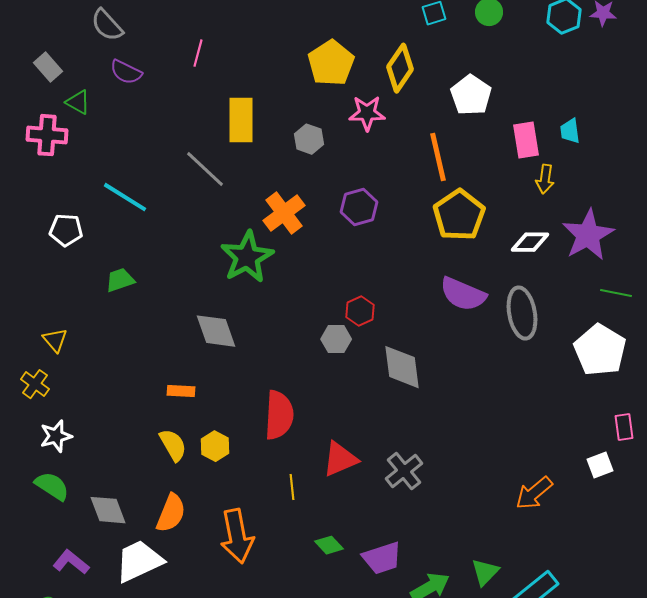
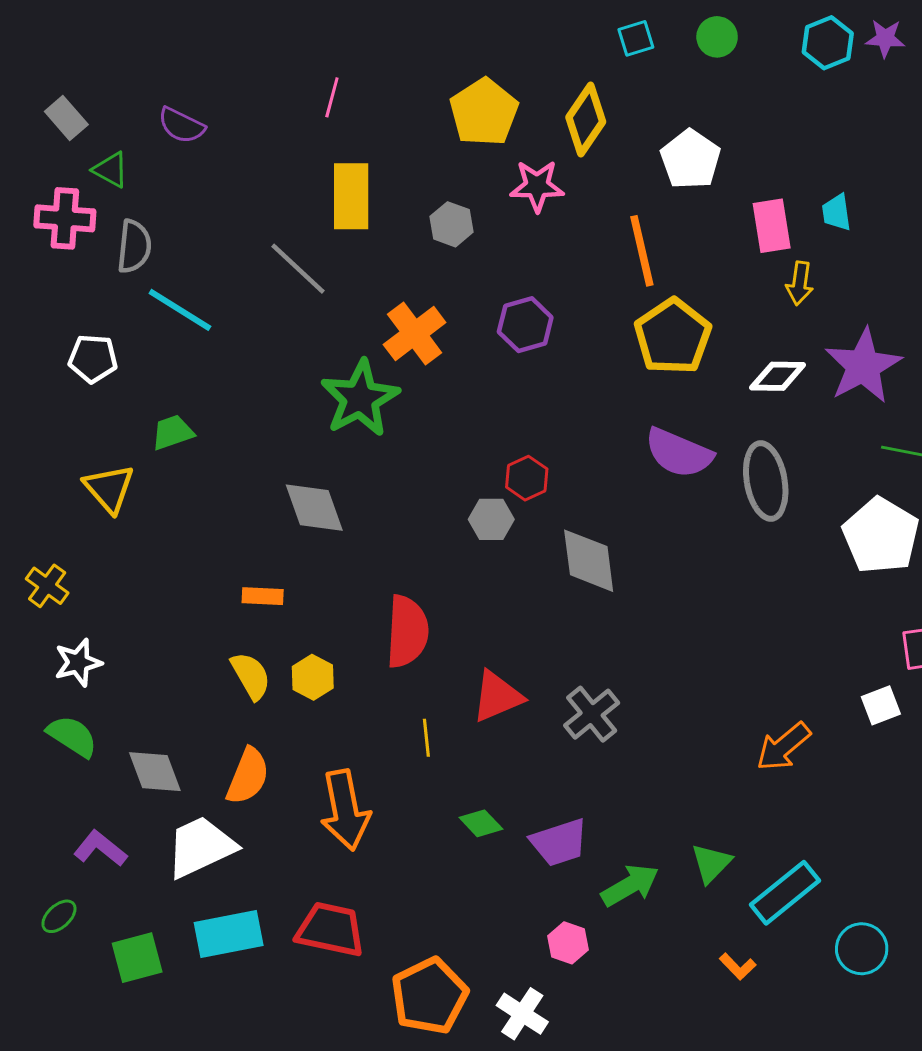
gray semicircle: (107, 25) -> (134, 246), moved, turned -132
pink line: (198, 53) -> (332, 97), moved
yellow triangle: (55, 340) -> (109, 488), moved, size x1.4

